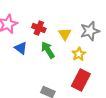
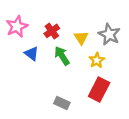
red cross: (39, 28) -> (52, 31), turned 32
gray star: (90, 31) -> (109, 34), turned -30

